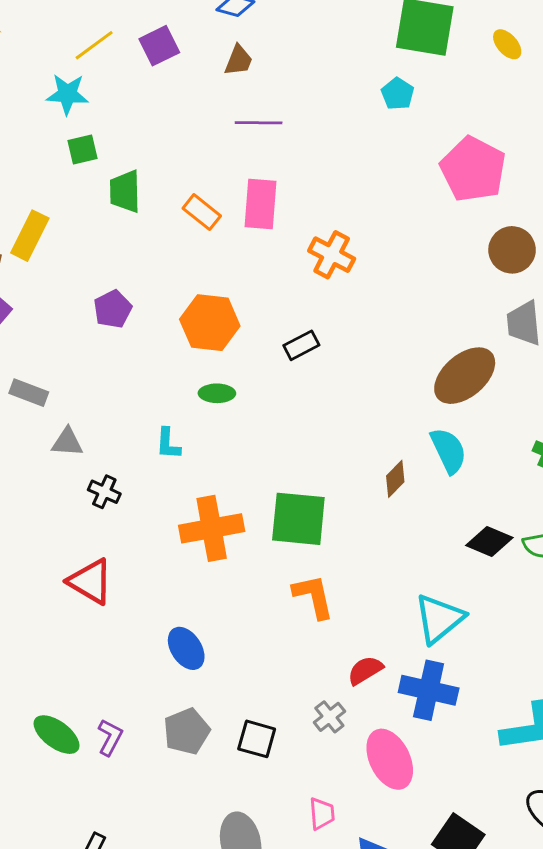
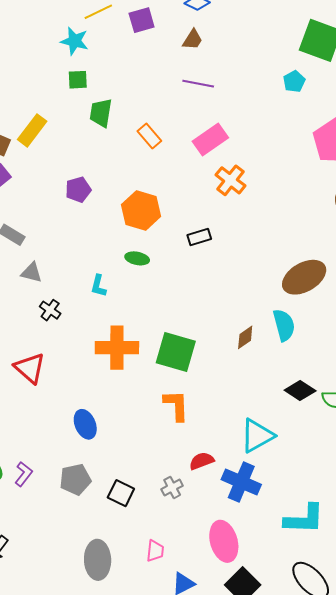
pink rectangle: (260, 204) -> (210, 140), moved, turned 40
pink ellipse: (390, 759) -> (224, 541), moved

